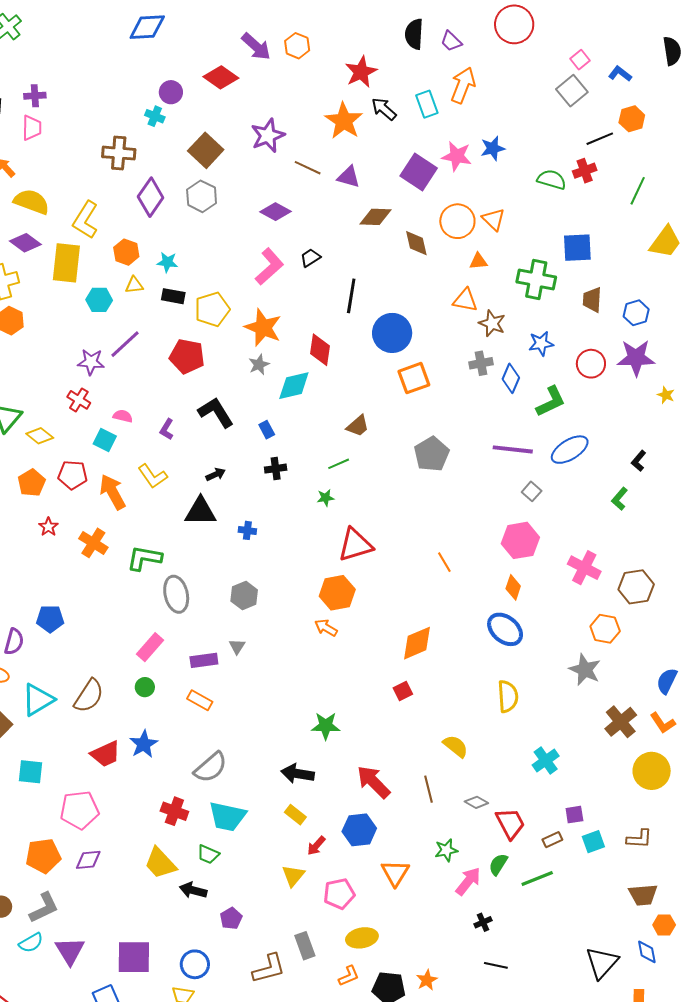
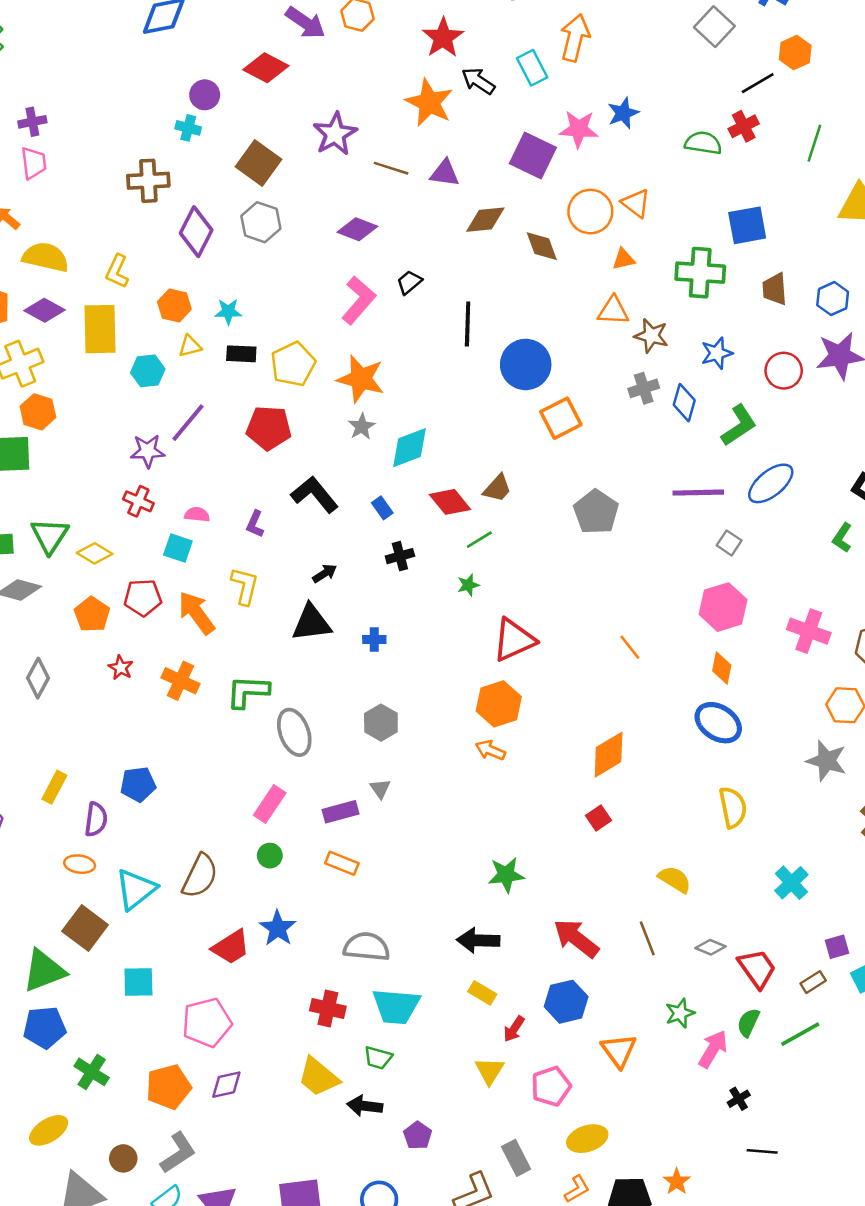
yellow L-shape: (85, 220) -> (117, 271), size x0.7
red diamond: (320, 350) -> (450, 502), moved, turned -40
yellow L-shape: (153, 476) -> (245, 586), turned -124
gray semicircle: (211, 767) -> (367, 947), turned -126

